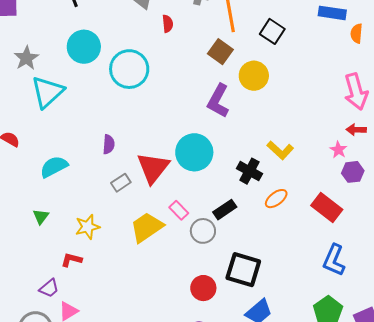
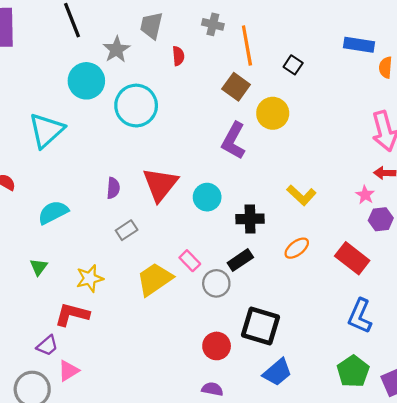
black square: (272, 31) -> (293, 65), size x0.7
gray star: (26, 58) -> (116, 50), moved
cyan circle: (194, 152) -> (207, 197), size x0.7
red triangle: (153, 168) -> (160, 184), moved
black cross: (249, 171) -> (250, 219), moved, turned -30
red L-shape: (71, 260) -> (72, 315), size x1.5

